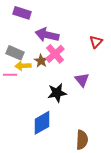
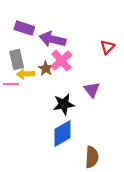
purple rectangle: (22, 13) -> (24, 28), moved
gray rectangle: (15, 53) -> (17, 59), turned 54
blue diamond: (42, 123) -> (63, 134), moved

